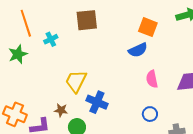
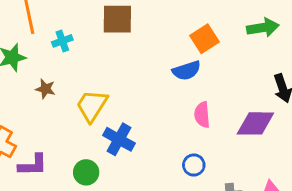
orange square: (148, 27) -> (205, 39), turned 30
brown star: (61, 110) -> (45, 89), moved

